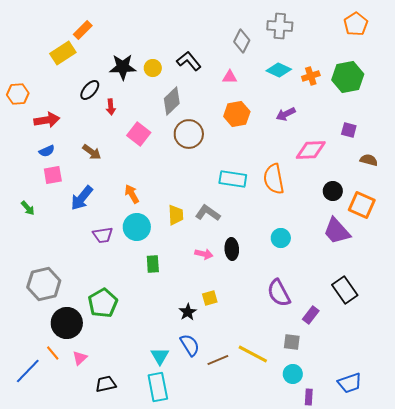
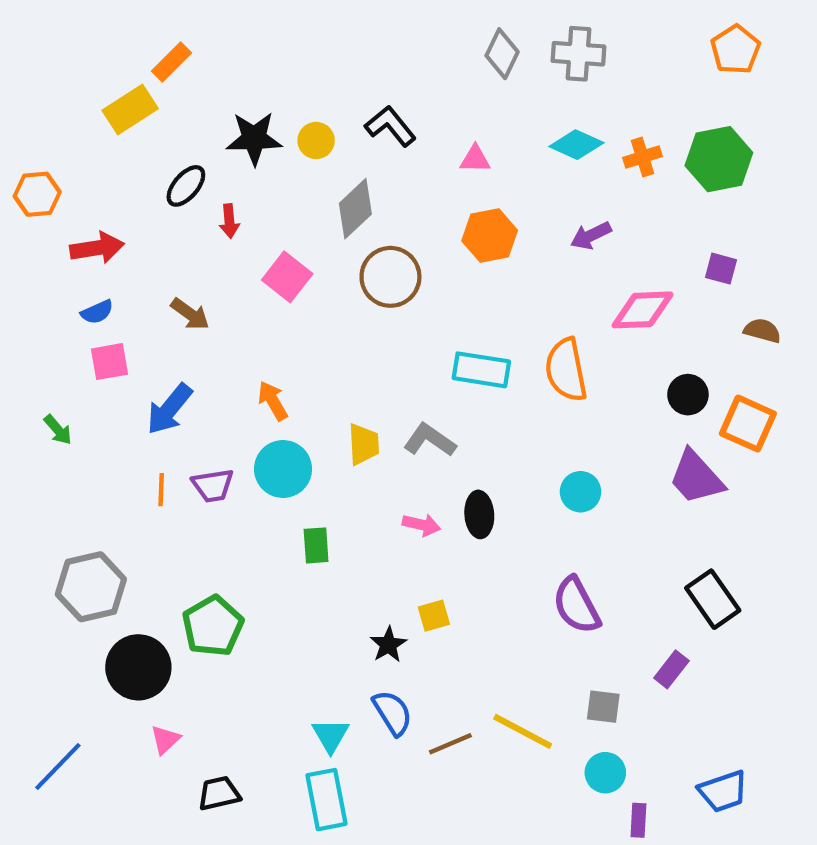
gray diamond: (242, 41) -> (502, 54), moved
purple rectangle: (311, 315) -> (671, 669), moved
orange line: (53, 353) -> (161, 490), moved, turned 42

